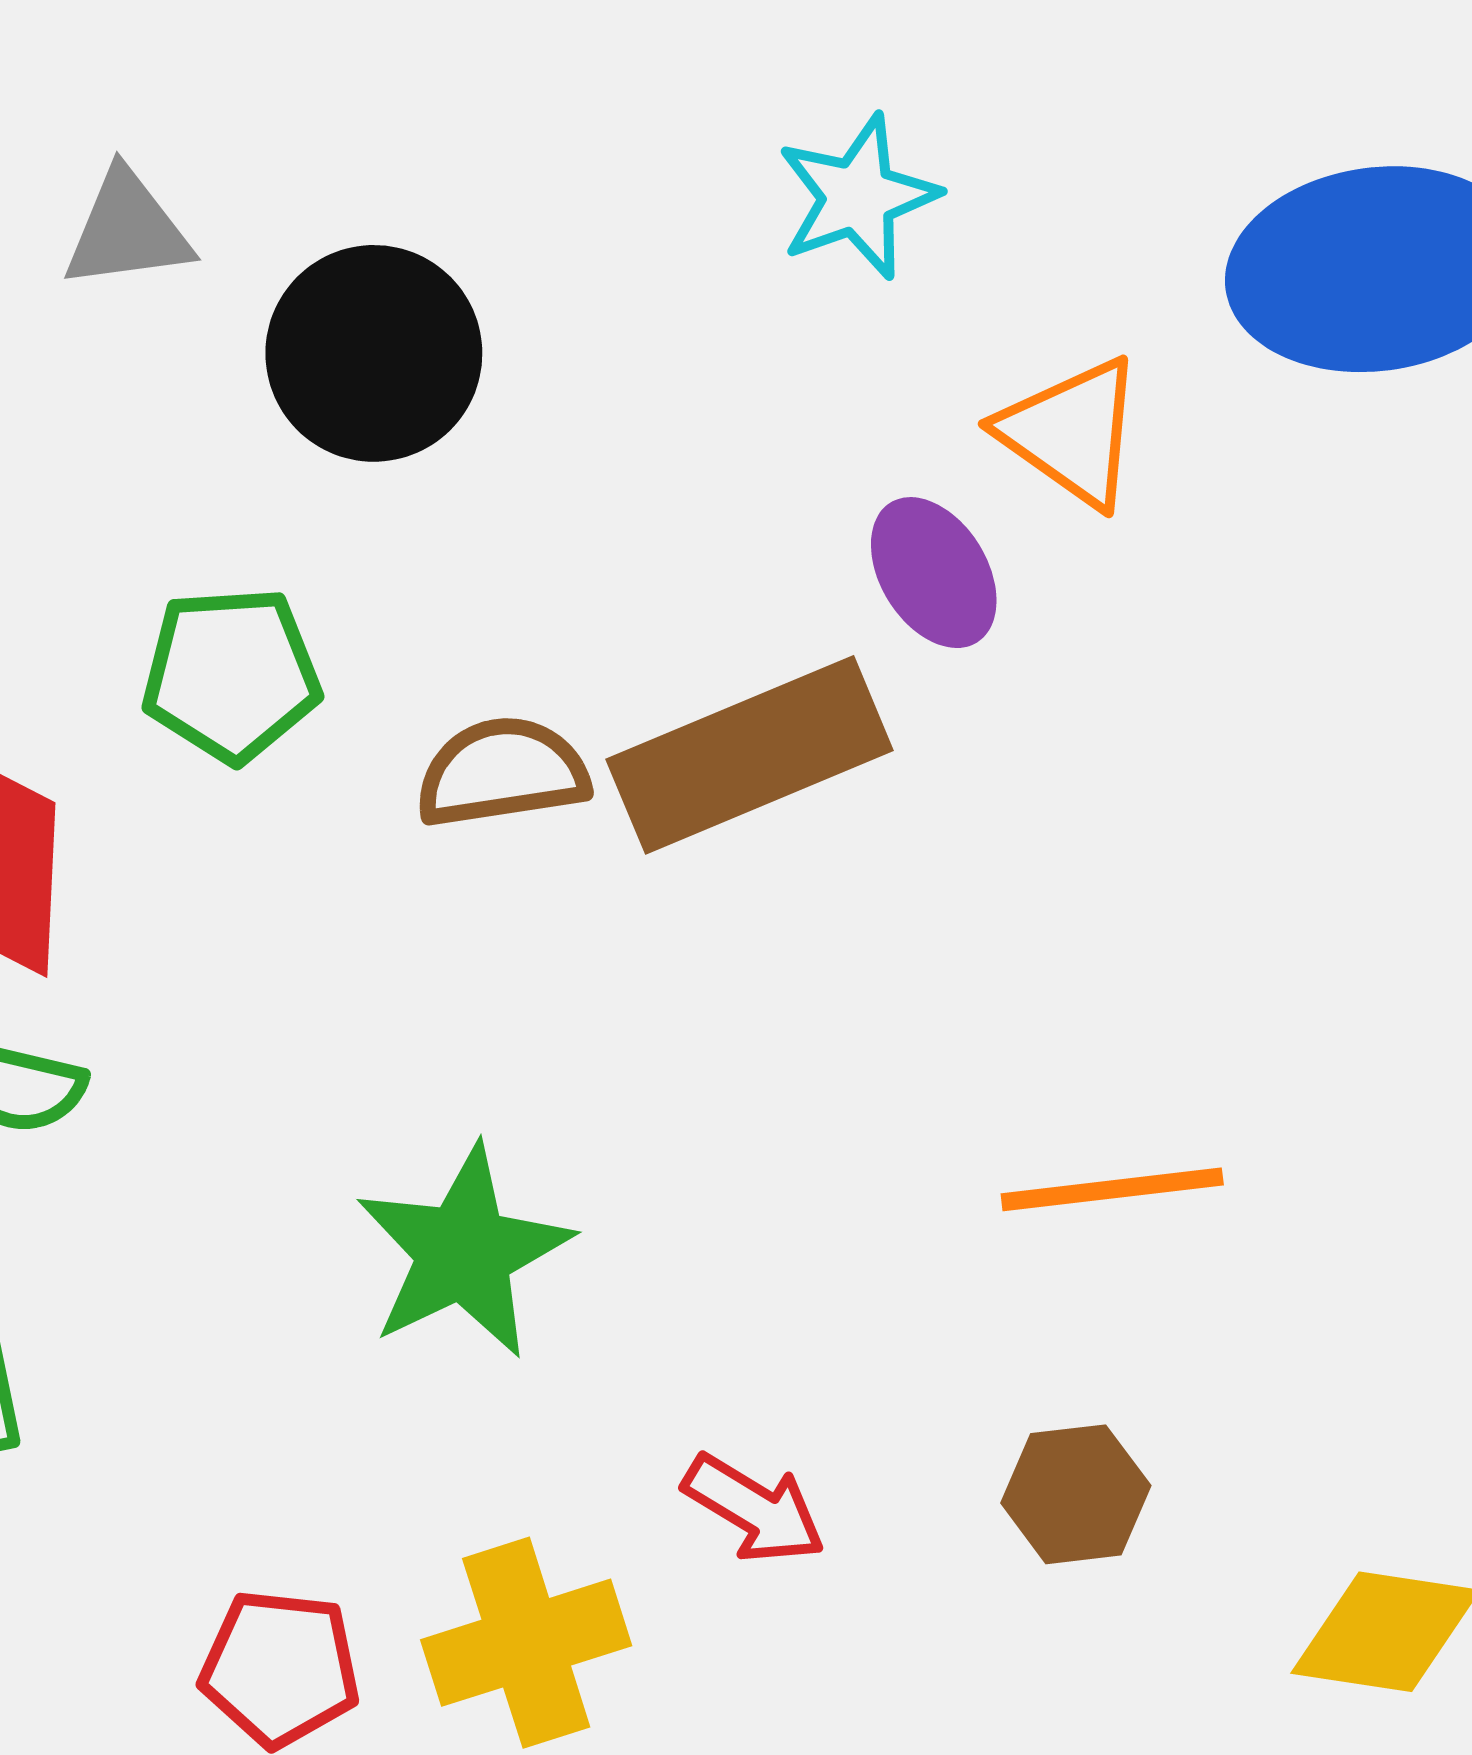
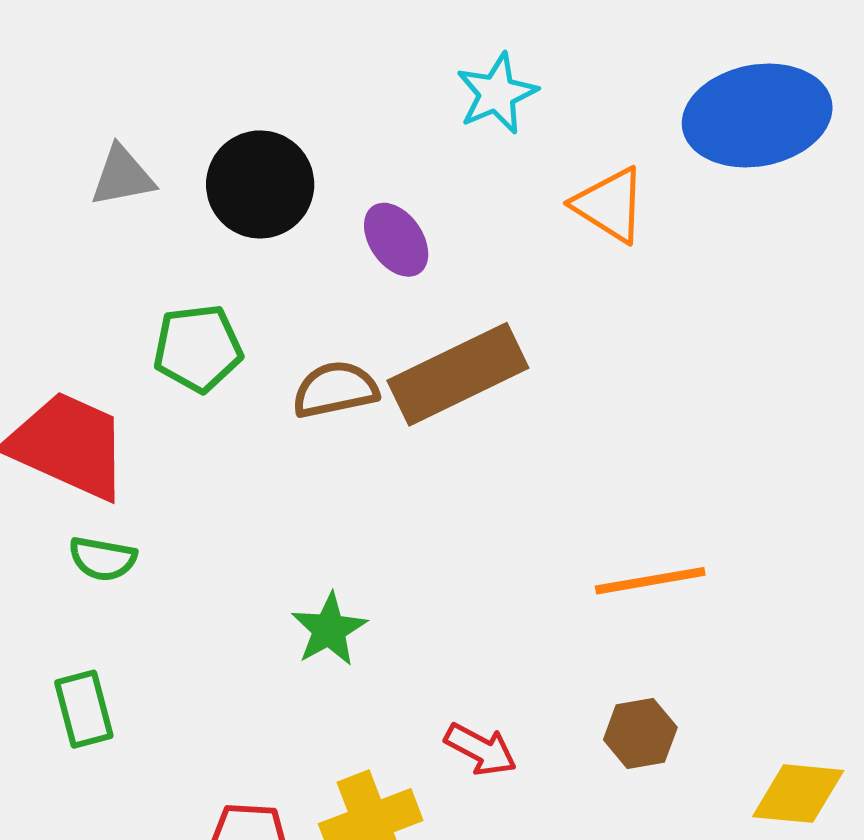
gray triangle: (127, 230) -> (122, 176), moved
purple ellipse: (934, 573) -> (396, 240), moved
green star: (464, 1252) -> (329, 629), size x0.7

